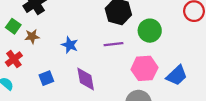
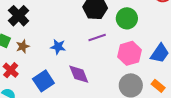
blue square: (46, 78) -> (43, 81), size x1.5

